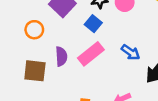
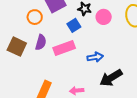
orange circle: (34, 30) -> (35, 17), moved
blue arrow: (131, 52) -> (95, 57), turned -63

